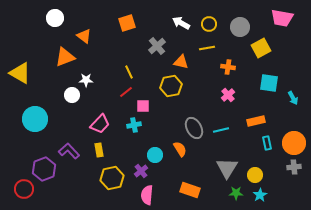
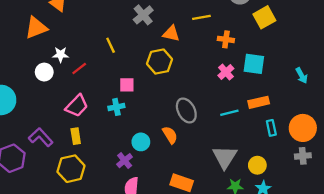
cyan square: (269, 83) -> (254, 64), moved
red line: (126, 92) -> (79, 69), moved
cyan line: (221, 130) -> (229, 113), moved
yellow hexagon: (112, 178) -> (71, 169), moved

